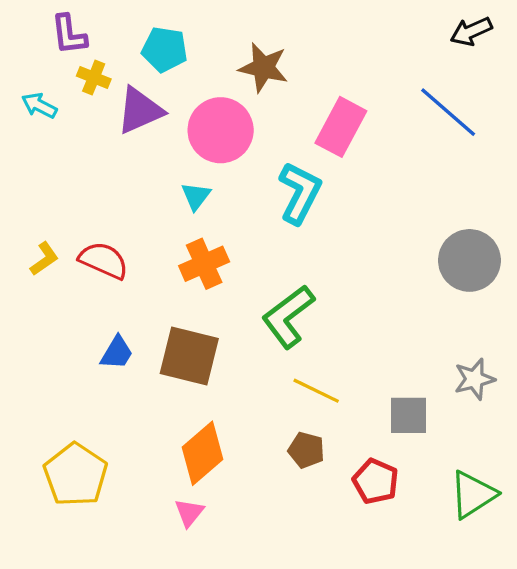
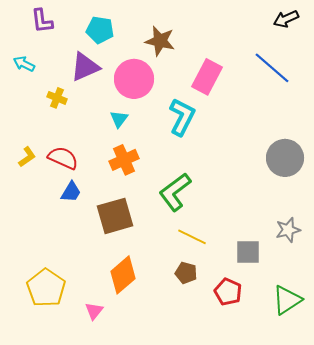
yellow cross: (94, 77) -> (57, 98), moved
blue trapezoid: (117, 353) -> (71, 192), moved
brown square: (189, 356) -> (115, 216), turned -30
pink triangle: (189, 513) -> (94, 311), moved

